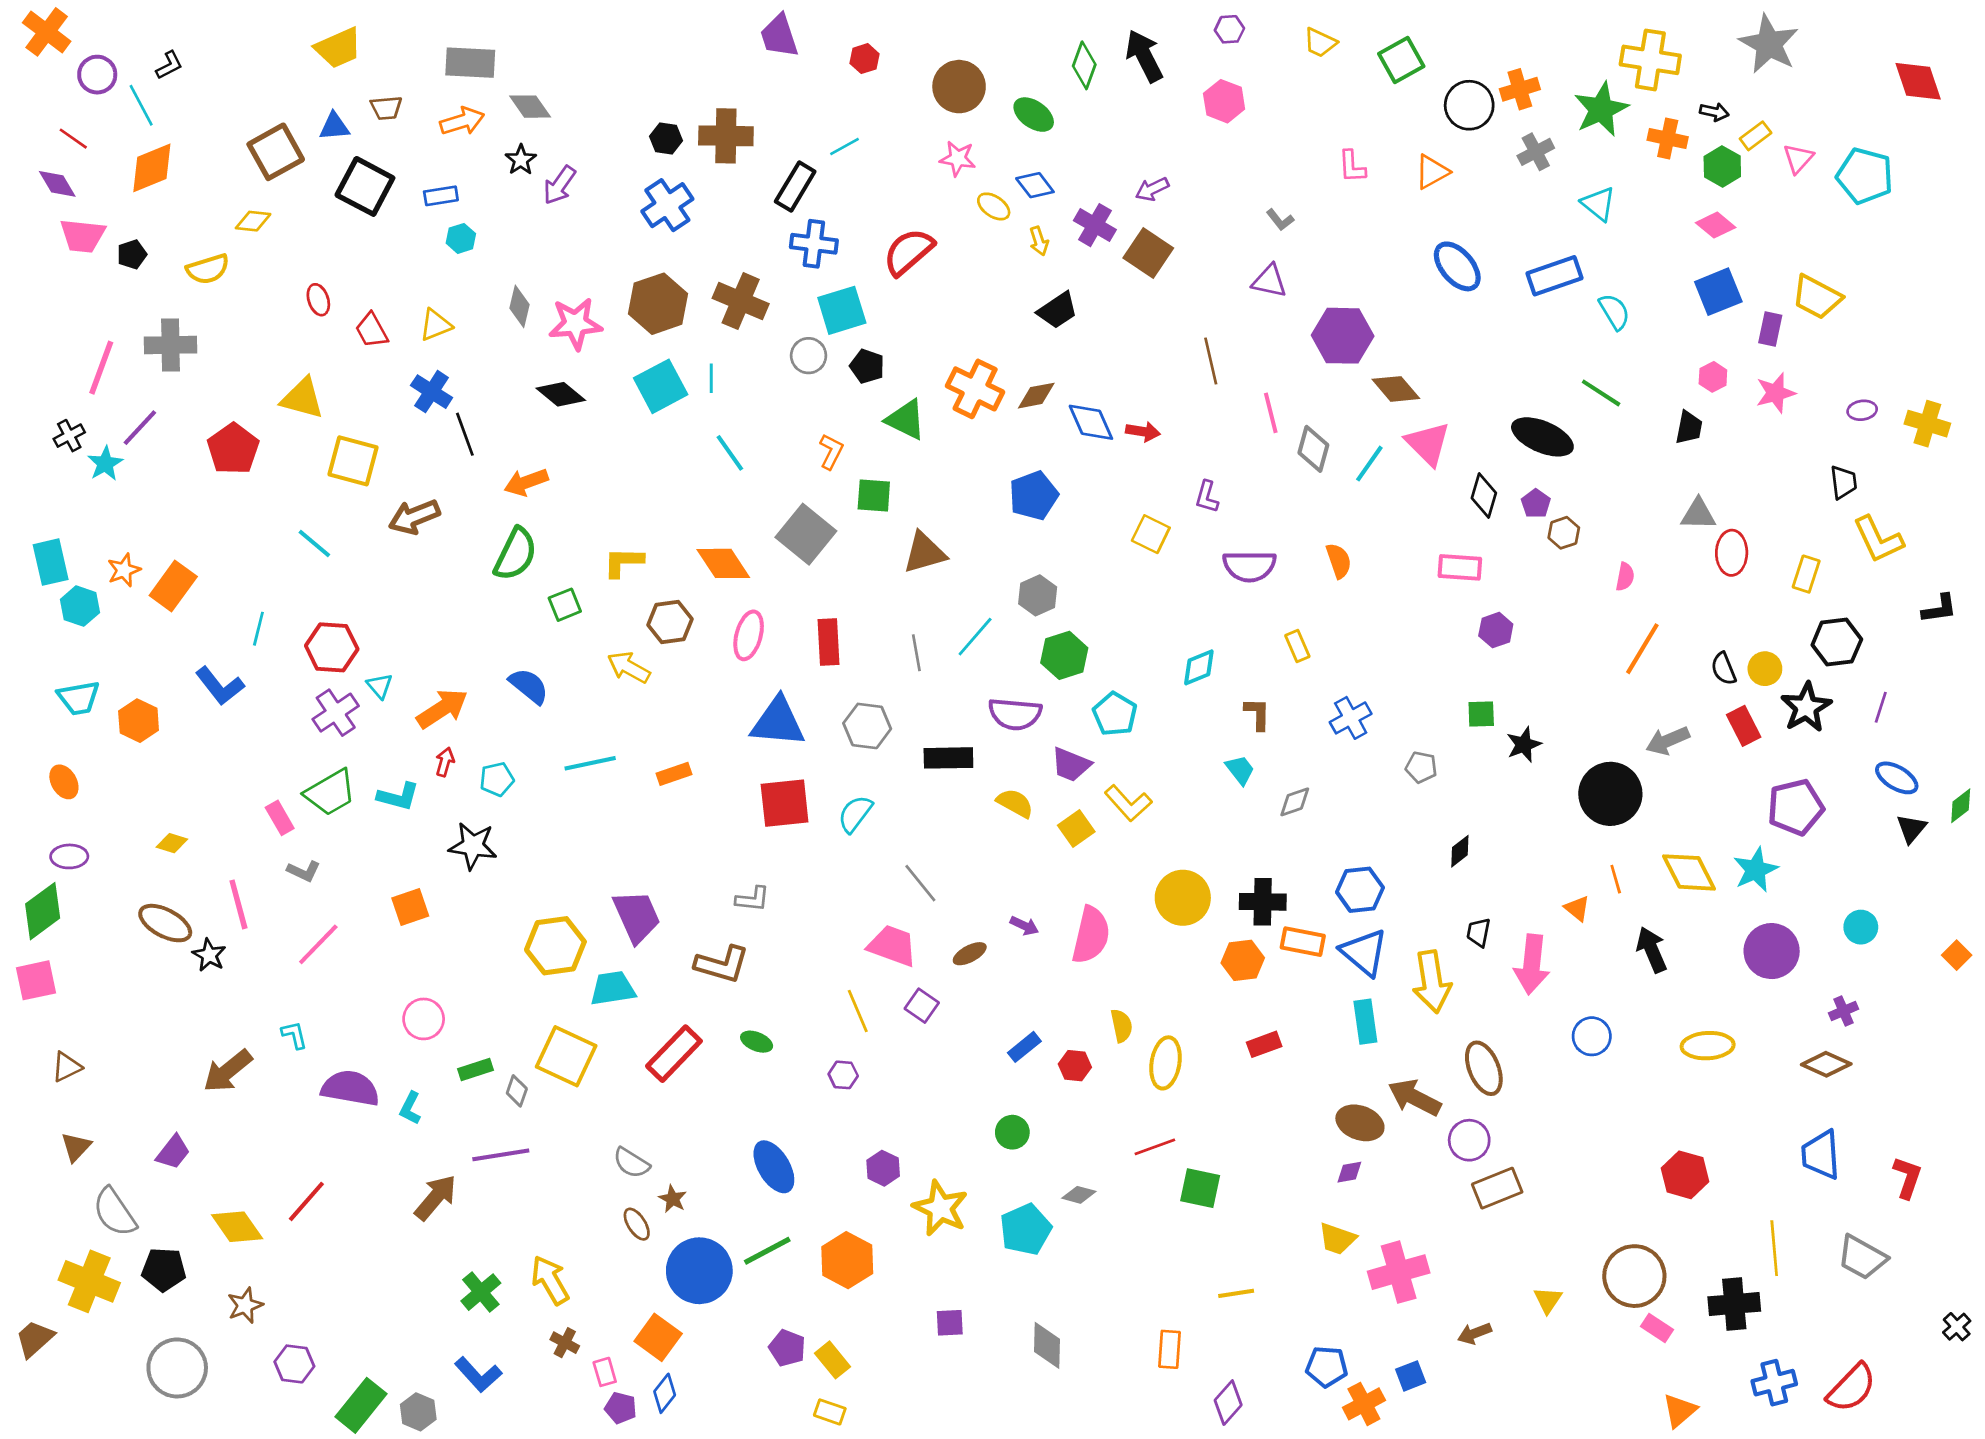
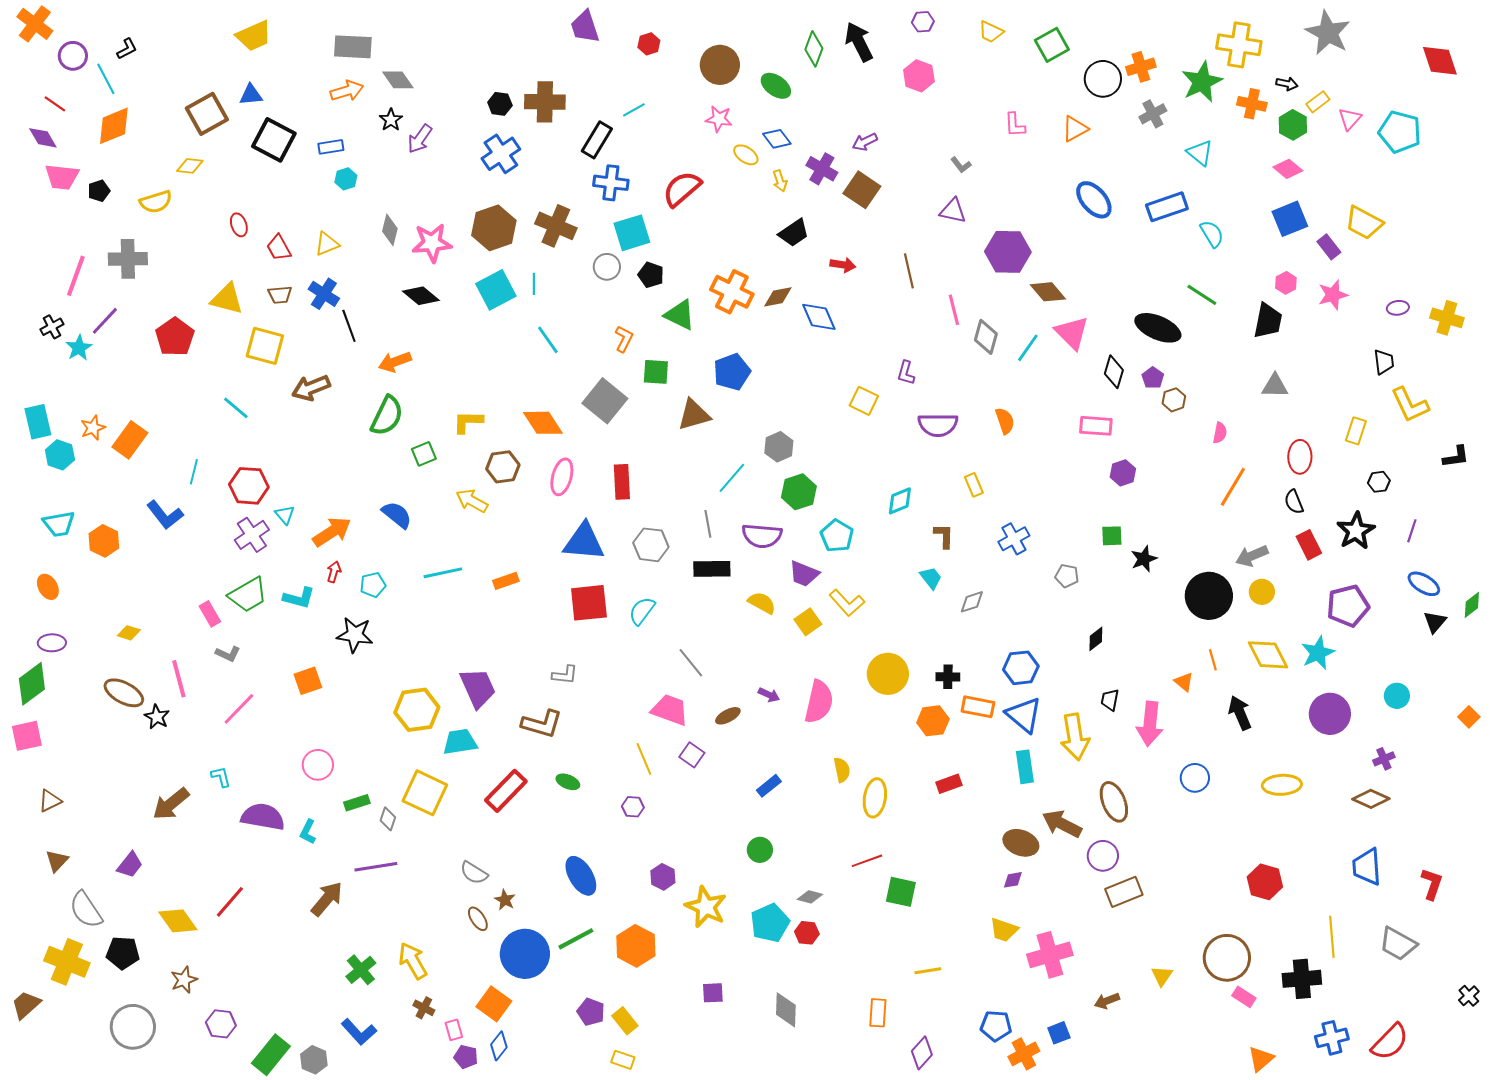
brown trapezoid: (386, 108) -> (280, 295), moved
purple rectangle: (1770, 329) -> (1329, 247), turned -50
black trapezoid: (1689, 428) -> (1268, 321), size x1.4
red arrow: (1143, 432) -> (843, 265), moved
blue pentagon: (1034, 495) -> (732, 372), moved
red ellipse: (1732, 553) -> (1300, 457), moved
black hexagon: (1837, 642) -> (1379, 482), size x0.6
gray line: (916, 653) -> (708, 524), moved
yellow circle: (1765, 669) -> (1262, 592), moved
black cross: (1263, 902) -> (948, 677), size x0.7
red hexagon: (1075, 1066) -> (807, 933), moved

